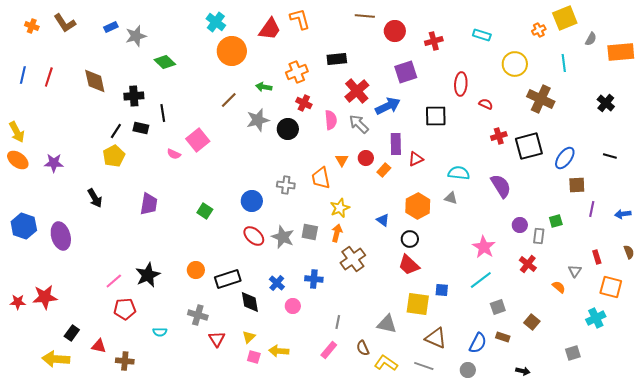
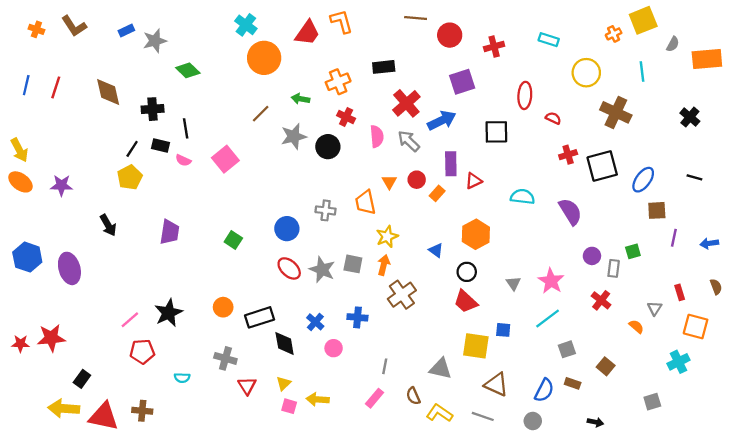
pink semicircle: (174, 154) -> (183, 160), moved
gray triangle: (451, 198) -> (513, 283), moved, turned 40
red triangle: (99, 346) -> (104, 416), moved, size x1.8

